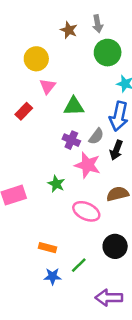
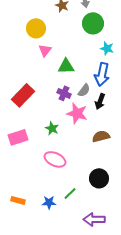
red rectangle: (24, 111) -> (23, 95), moved, size x1.6
pink ellipse: (86, 211) -> (55, 159), moved
orange rectangle: (48, 248) -> (18, 200), moved

